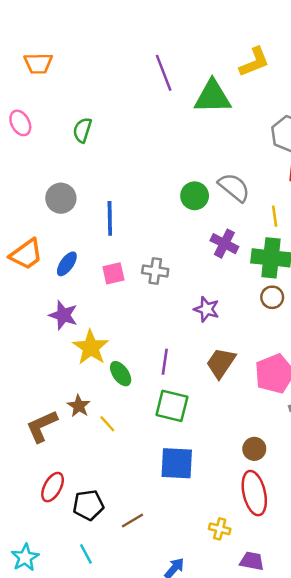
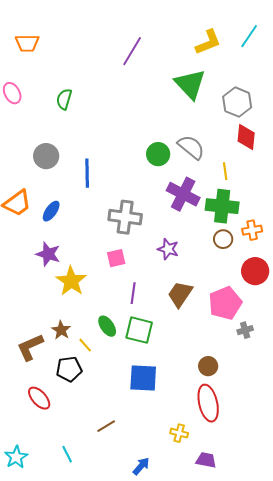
purple line: (164, 73) -> (132, 51), turned 52
green triangle: (212, 97) -> (190, 84), moved, turned 48
purple cross: (224, 244) -> (183, 194), size x1.4
gray cross: (155, 271) -> (125, 217), size x1.5
pink square: (113, 273) -> (116, 258), moved
green ellipse: (121, 374) -> (107, 326), moved
red ellipse: (53, 487) -> (39, 398), turned -70
black pentagon: (88, 505) -> (69, 369), moved

